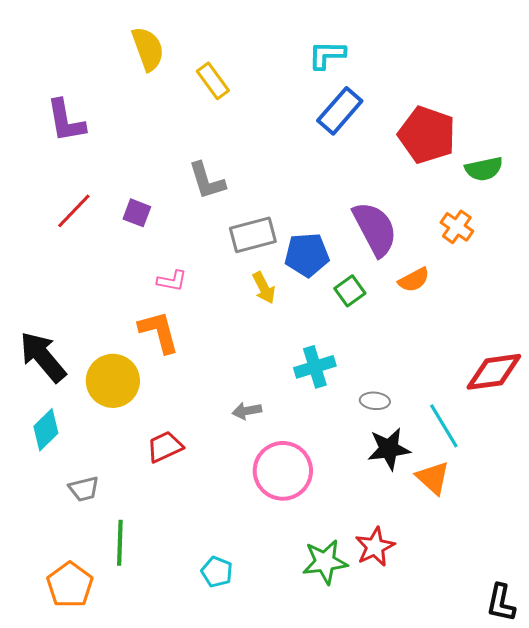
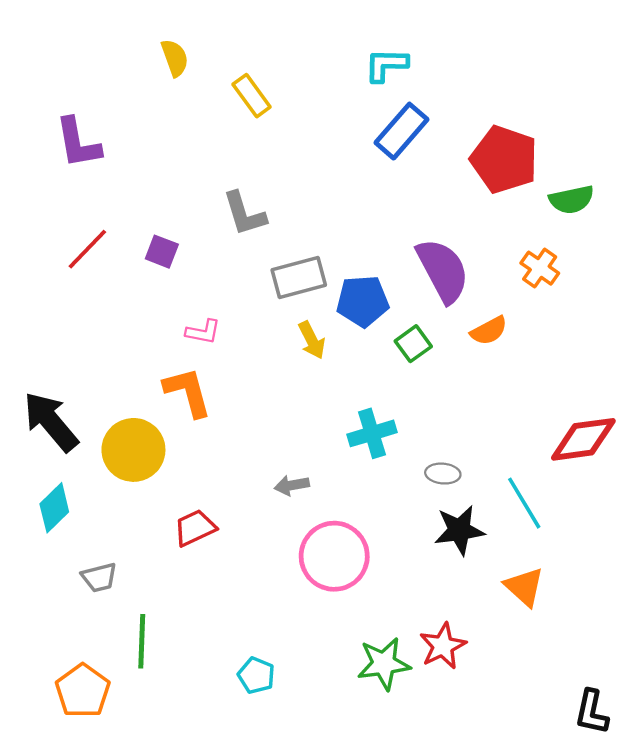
yellow semicircle: (148, 49) -> (175, 58), size x0.7
orange triangle: (433, 478) -> (524, 587), moved

